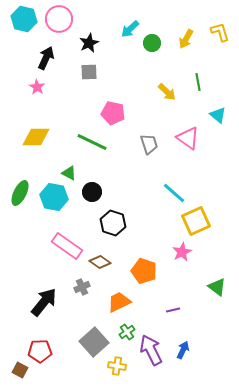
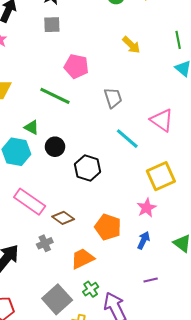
green line: (198, 82) -> (178, 40), moved
pink triangle: (188, 138) -> (162, 120), moved
cyan line: (174, 193) -> (127, 139), moved
black hexagon: (113, 223) -> (88, 168), moved
purple line: (173, 310) -> (151, 280), moved
blue arrow: (183, 350) -> (144, 240), moved

